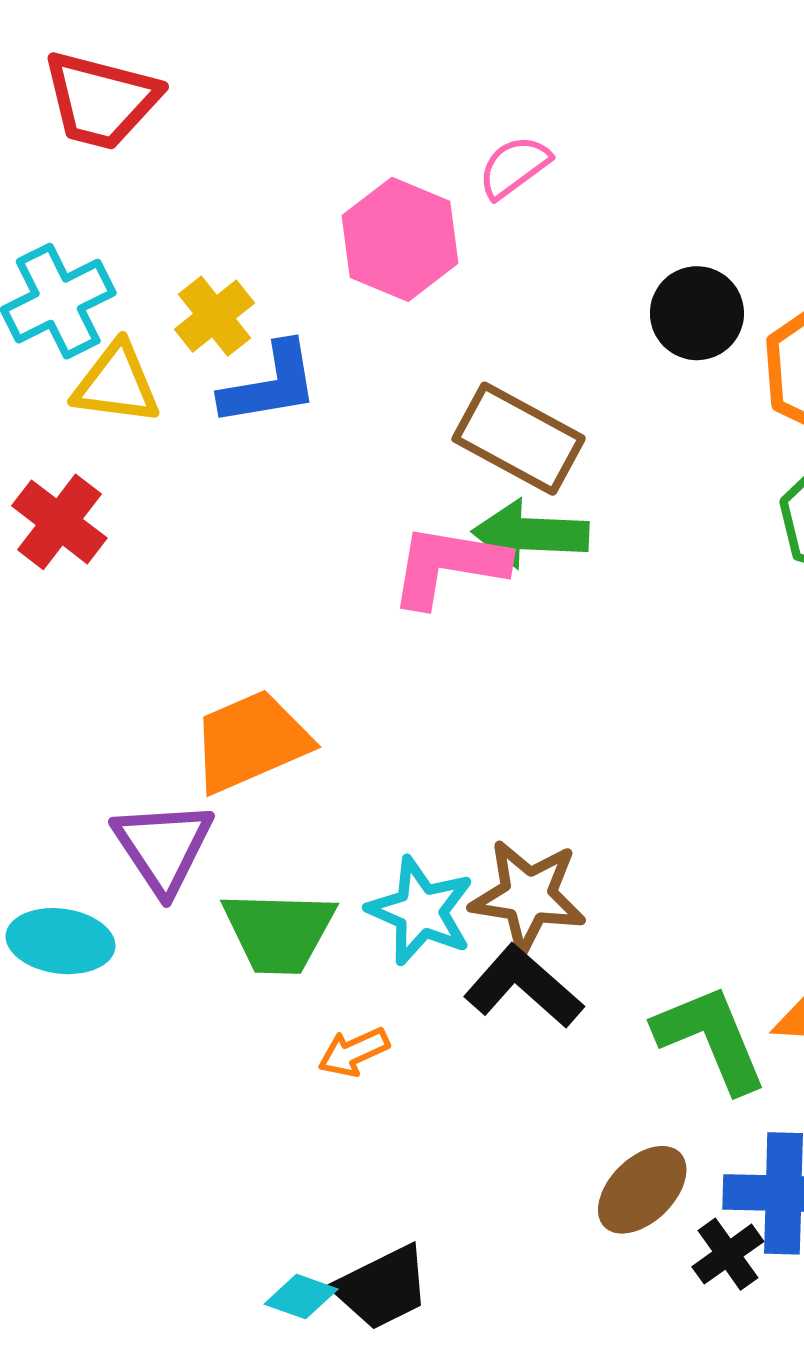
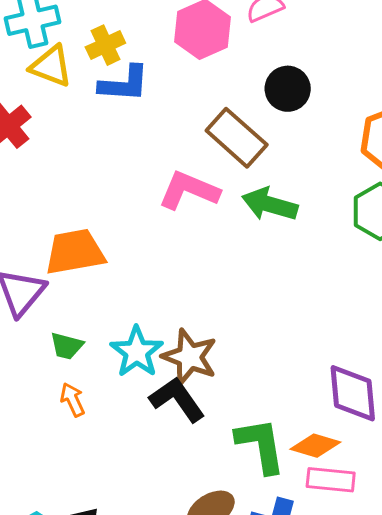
black circle: (697, 313) -> (288, 89), moved
green arrow: (531, 534) -> (270, 204), moved
green trapezoid: (279, 932) -> (67, 346), size x0.6
orange arrow: (354, 1052) -> (73, 400), moved, turned 76

